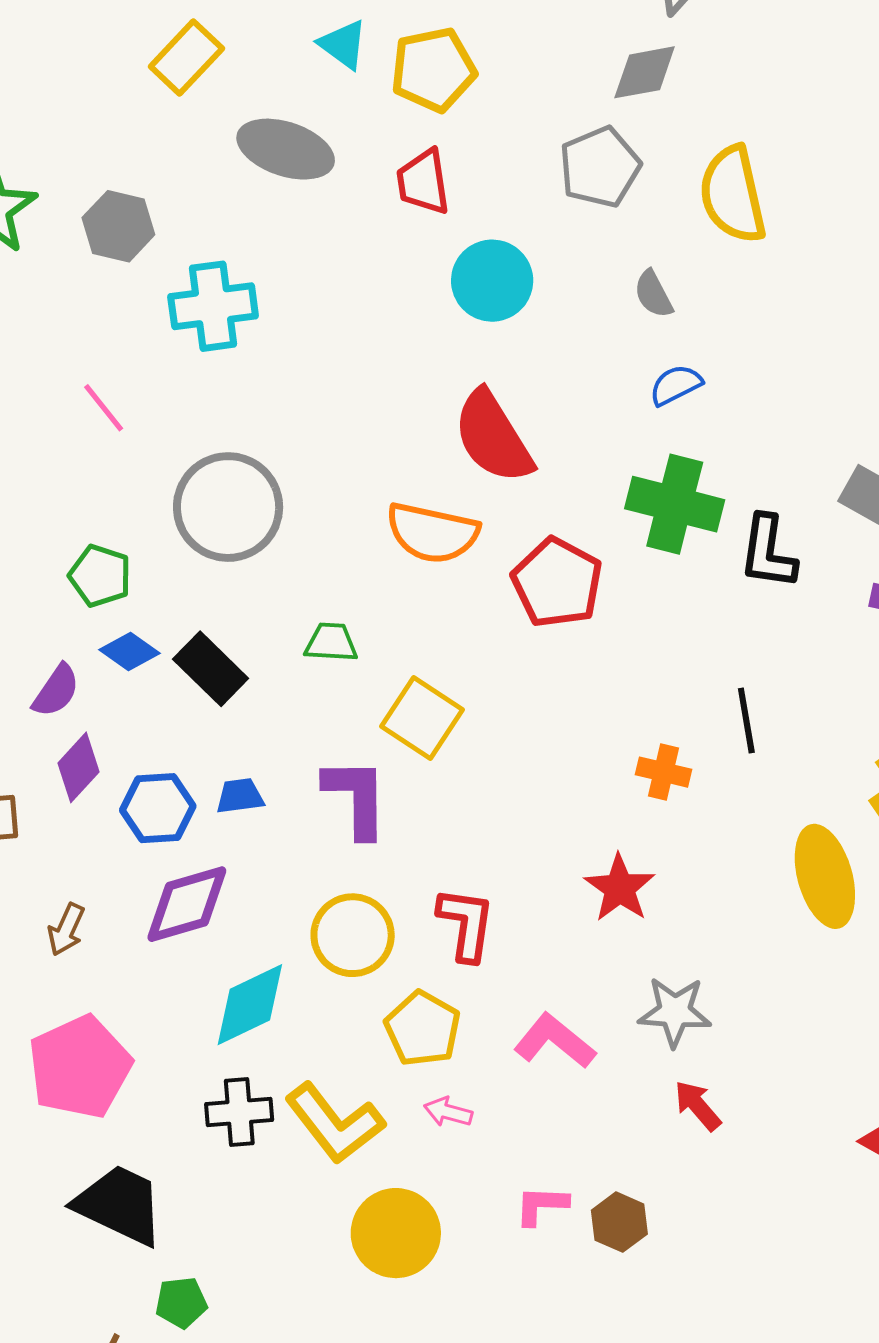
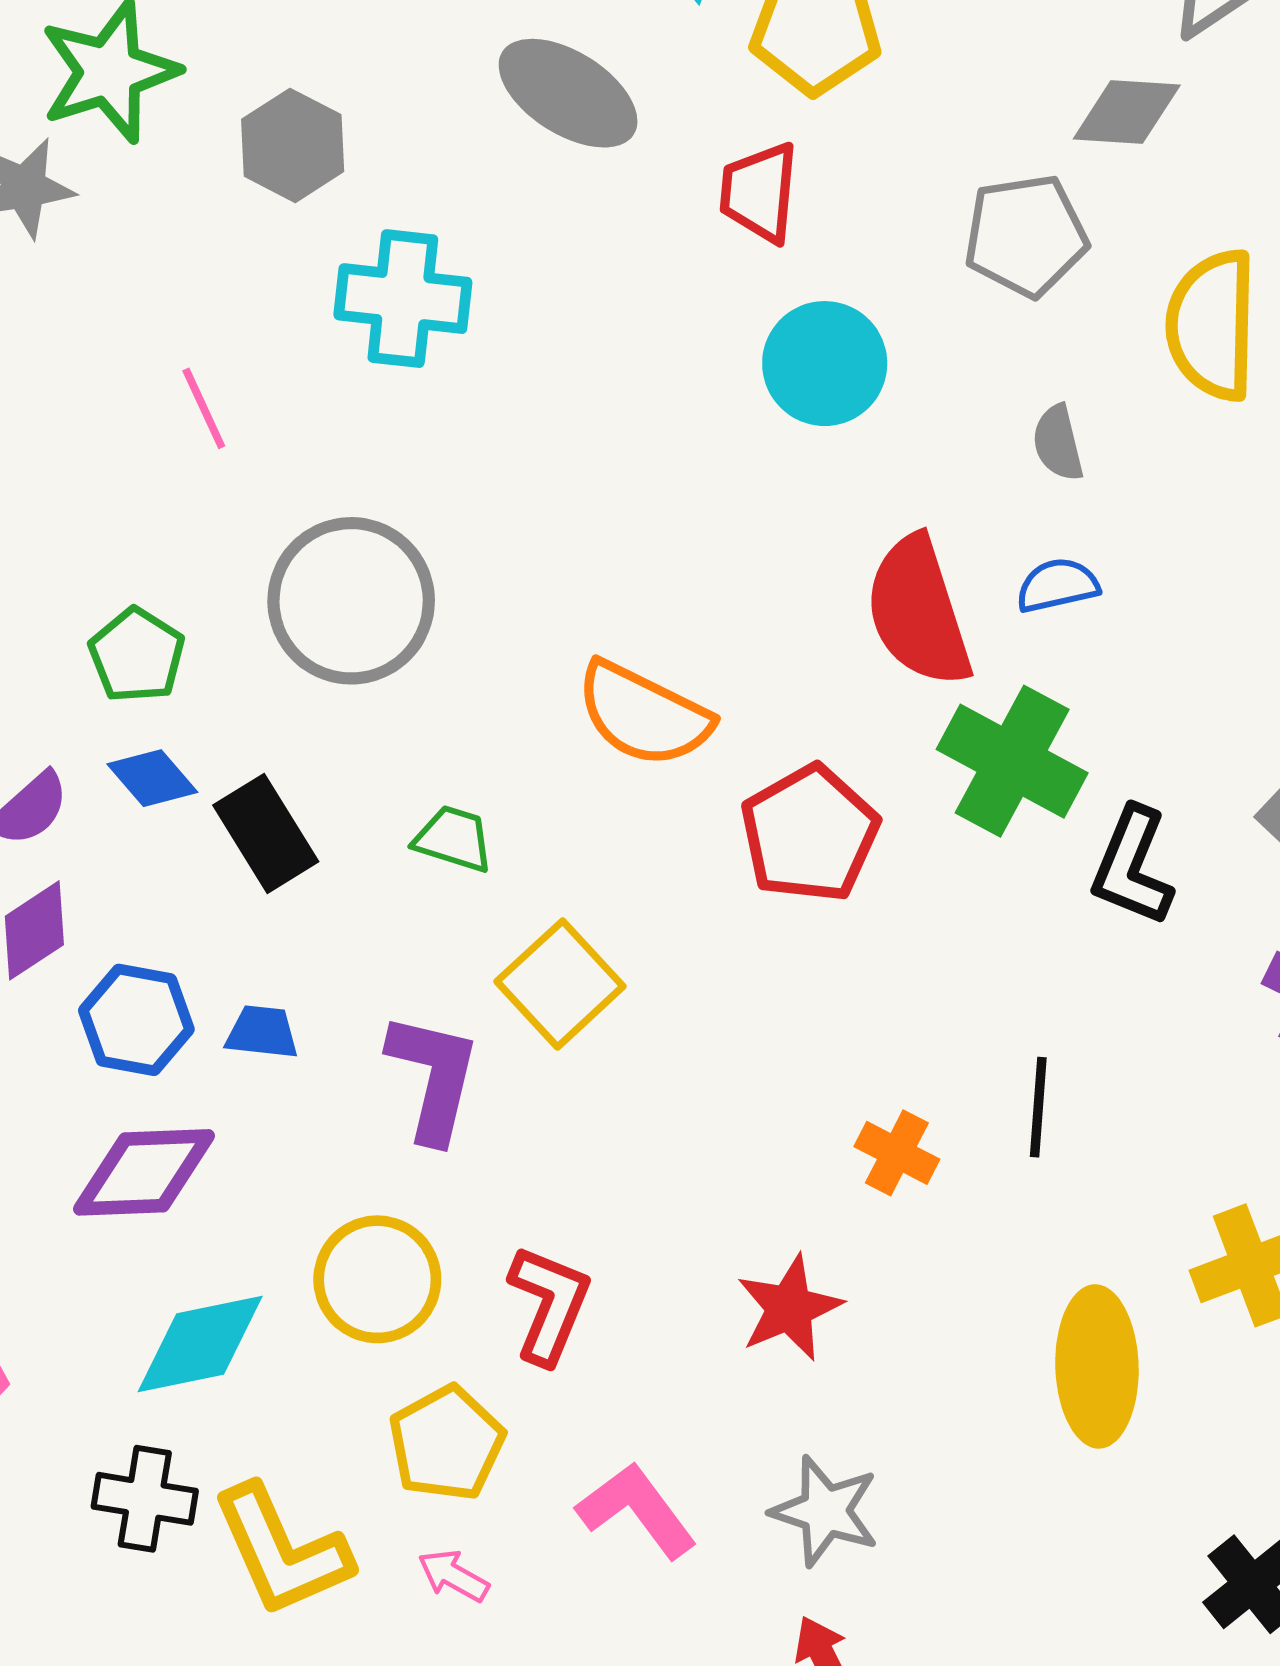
red semicircle: (493, 437) -> (918, 611), moved

